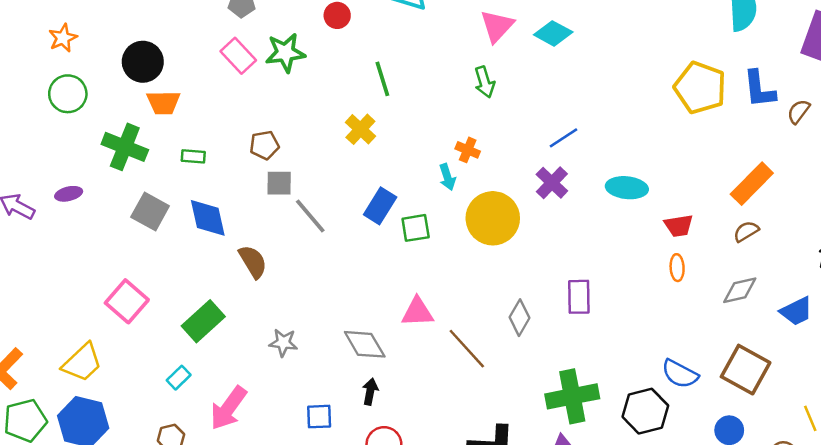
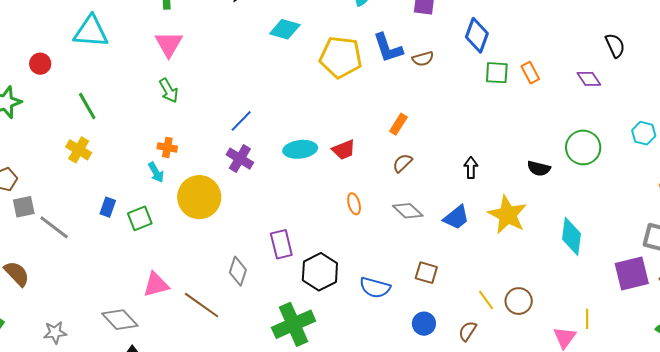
cyan diamond: (553, 33) -> (285, 29), moved
brown semicircle: (799, 111) -> (423, 59), turned -130
orange rectangle: (752, 184) -> (398, 124), size x0.6
blue rectangle: (380, 206) -> (108, 207), size x0.7
red trapezoid: (679, 226) -> (344, 150), moved
gray diamond: (740, 290) -> (408, 211), turned 68
brown square: (746, 370) -> (426, 273), size x0.6
black hexagon: (645, 411) -> (320, 272), moved

